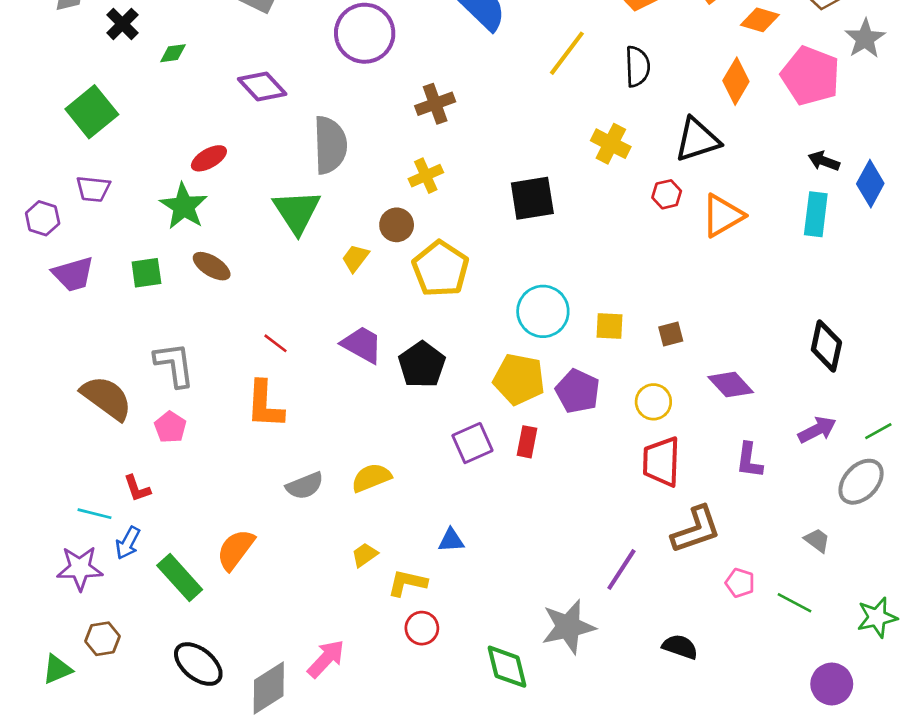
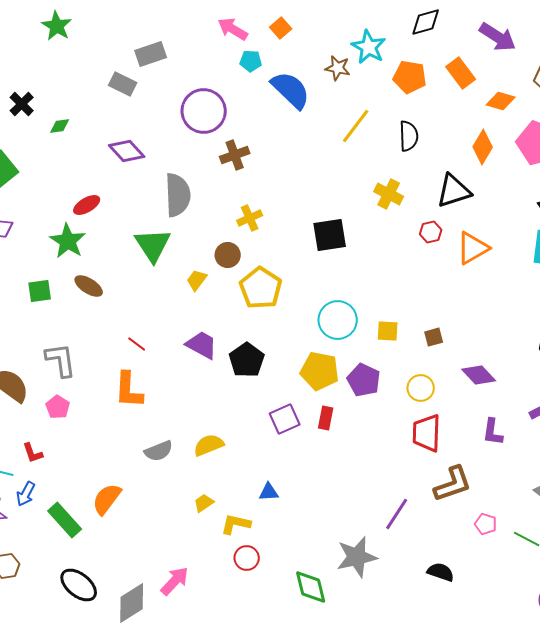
brown cross: (435, 104) -> (235, 155), moved

